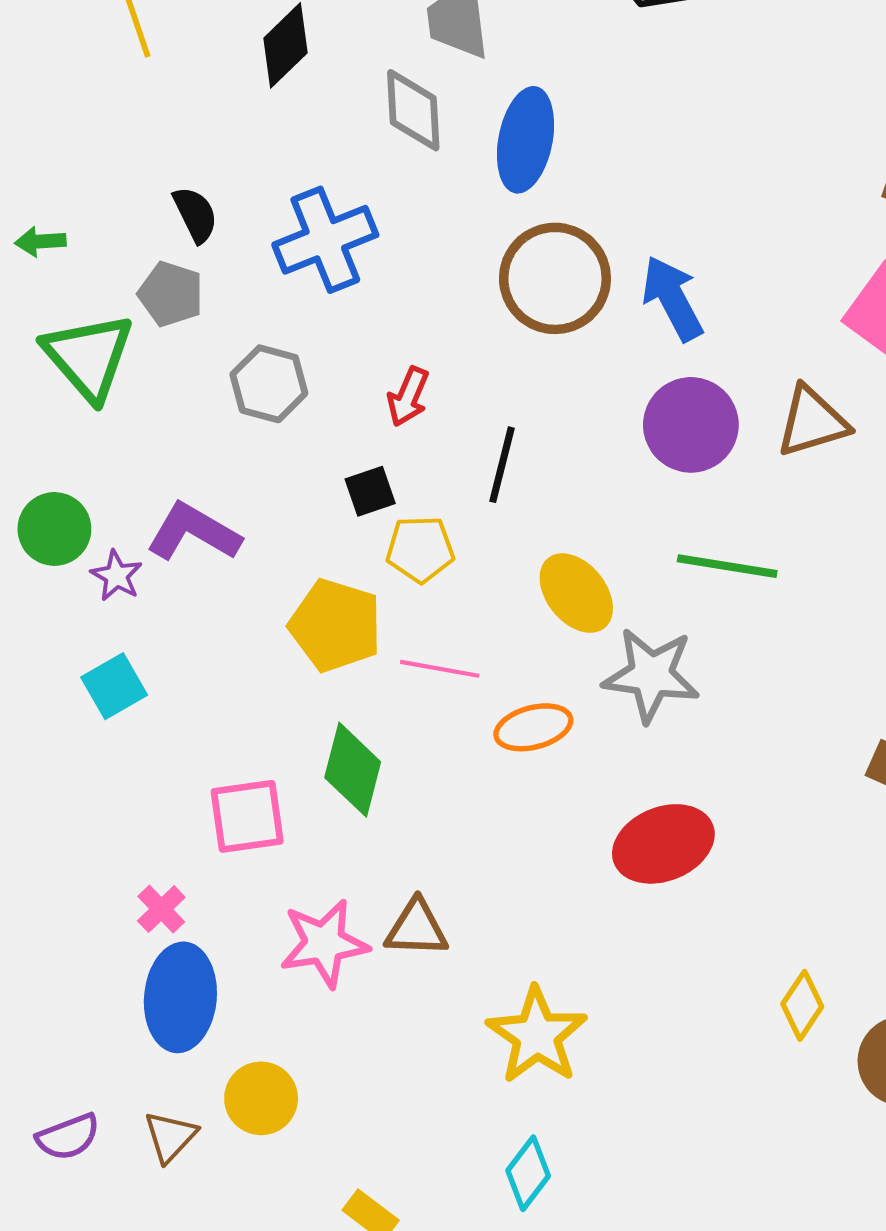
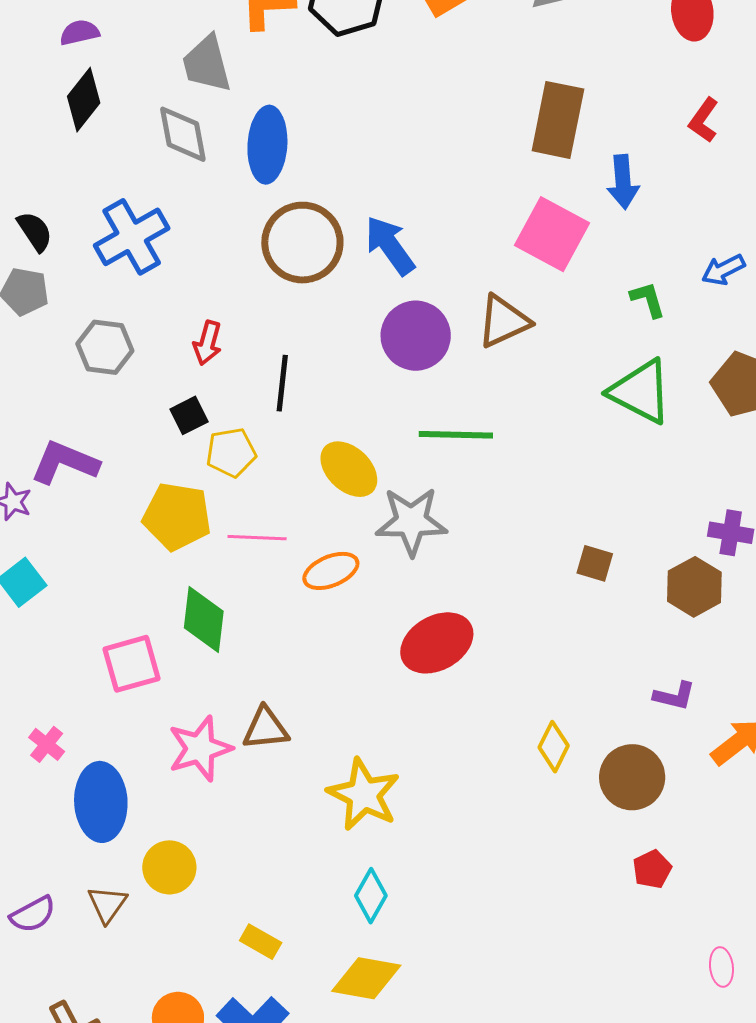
pink cross: (161, 909) -> (47, 744), moved

